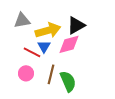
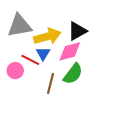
gray triangle: (22, 20) -> (20, 26), size x1.4
pink circle: (26, 73) -> (15, 71), moved
green semicircle: (68, 81) -> (73, 74), moved, turned 60

